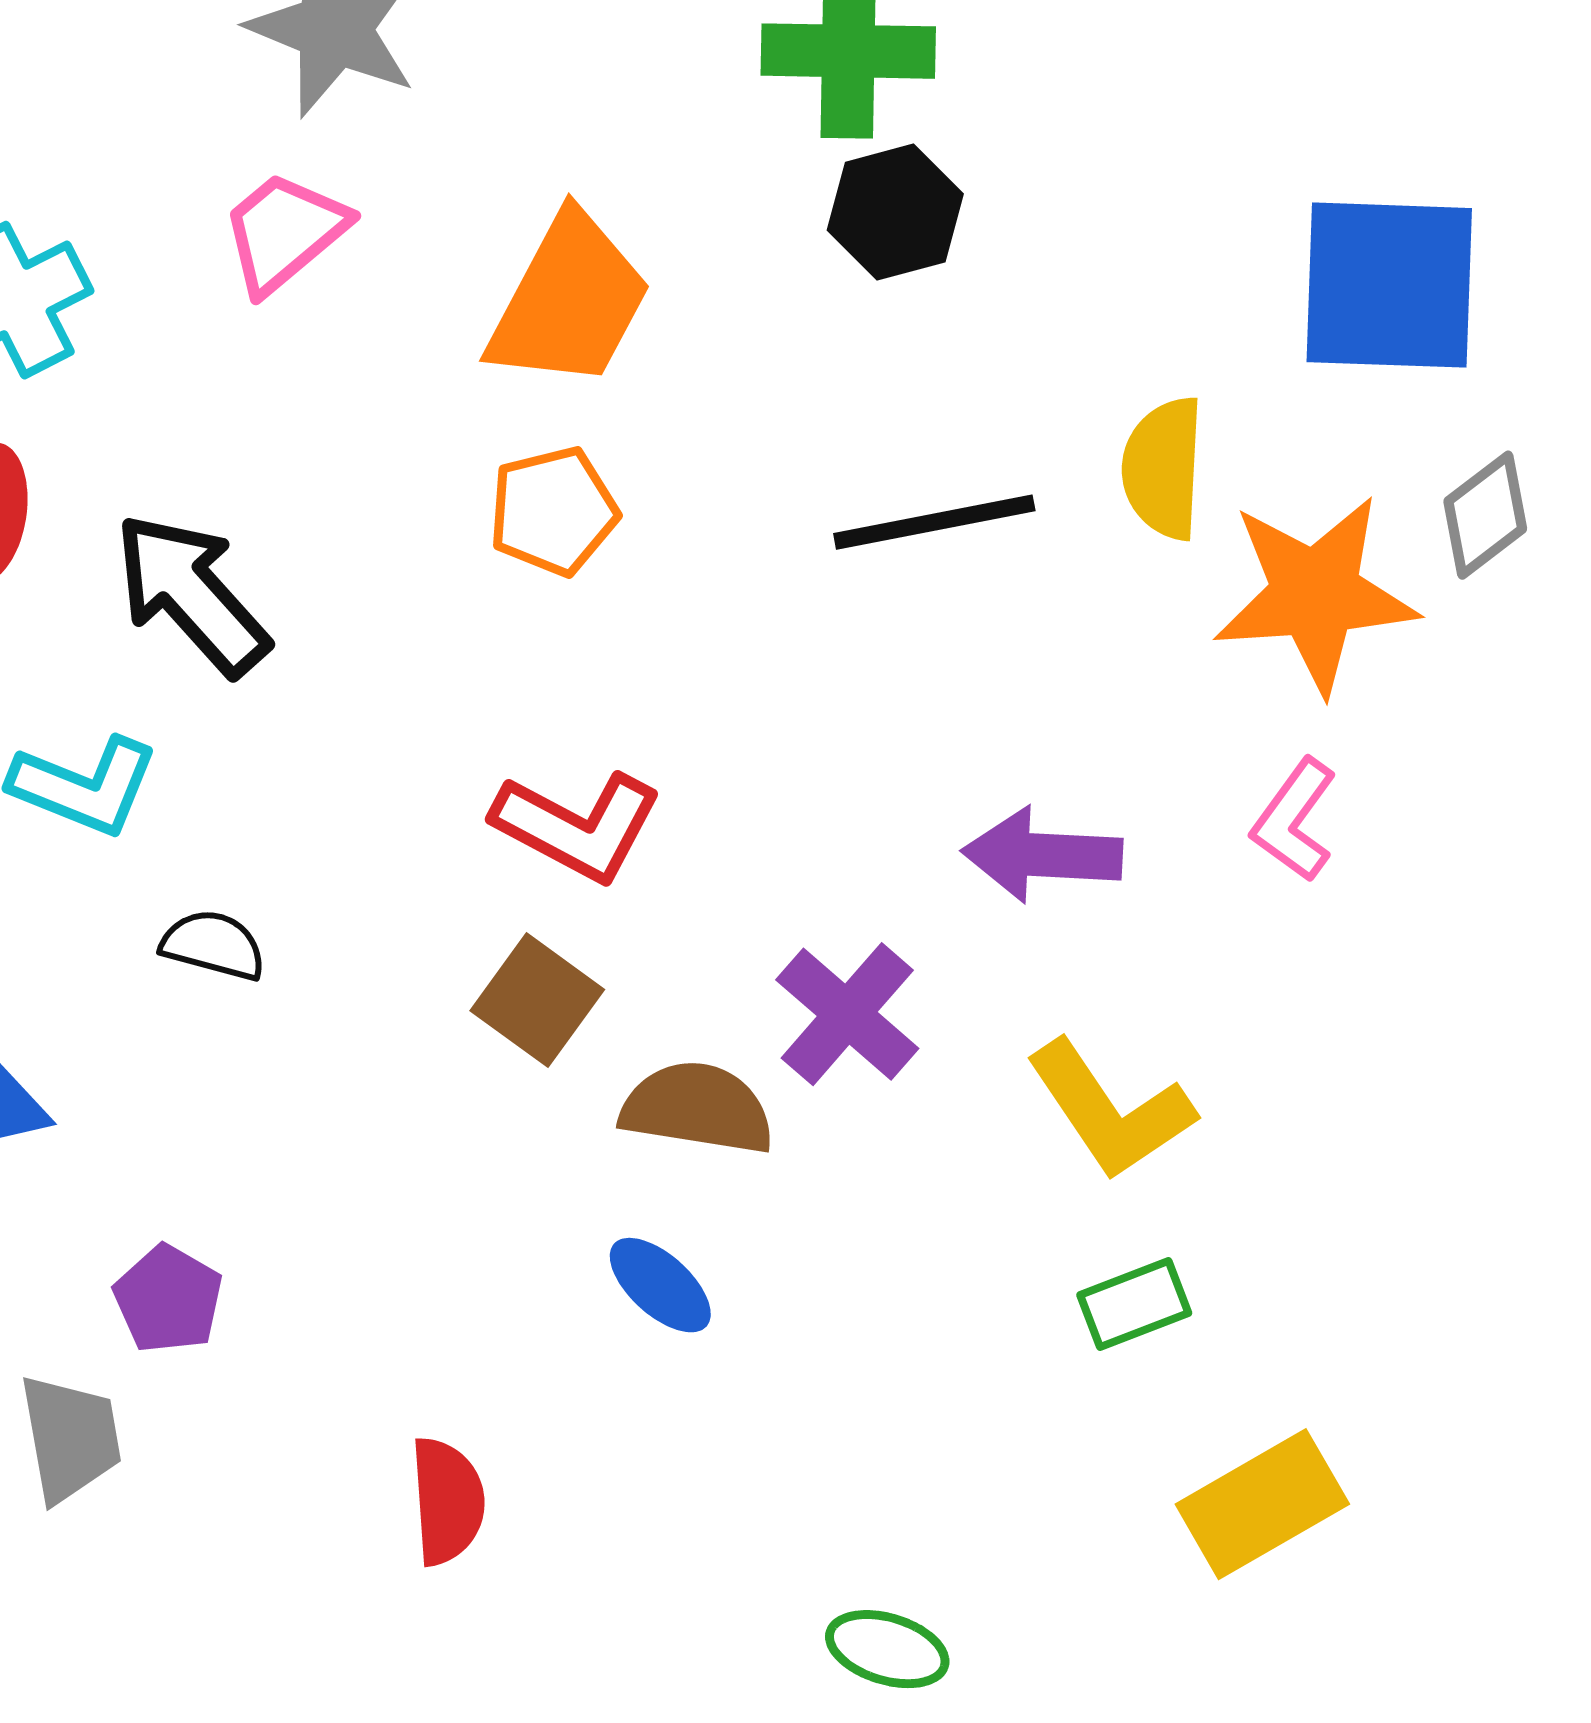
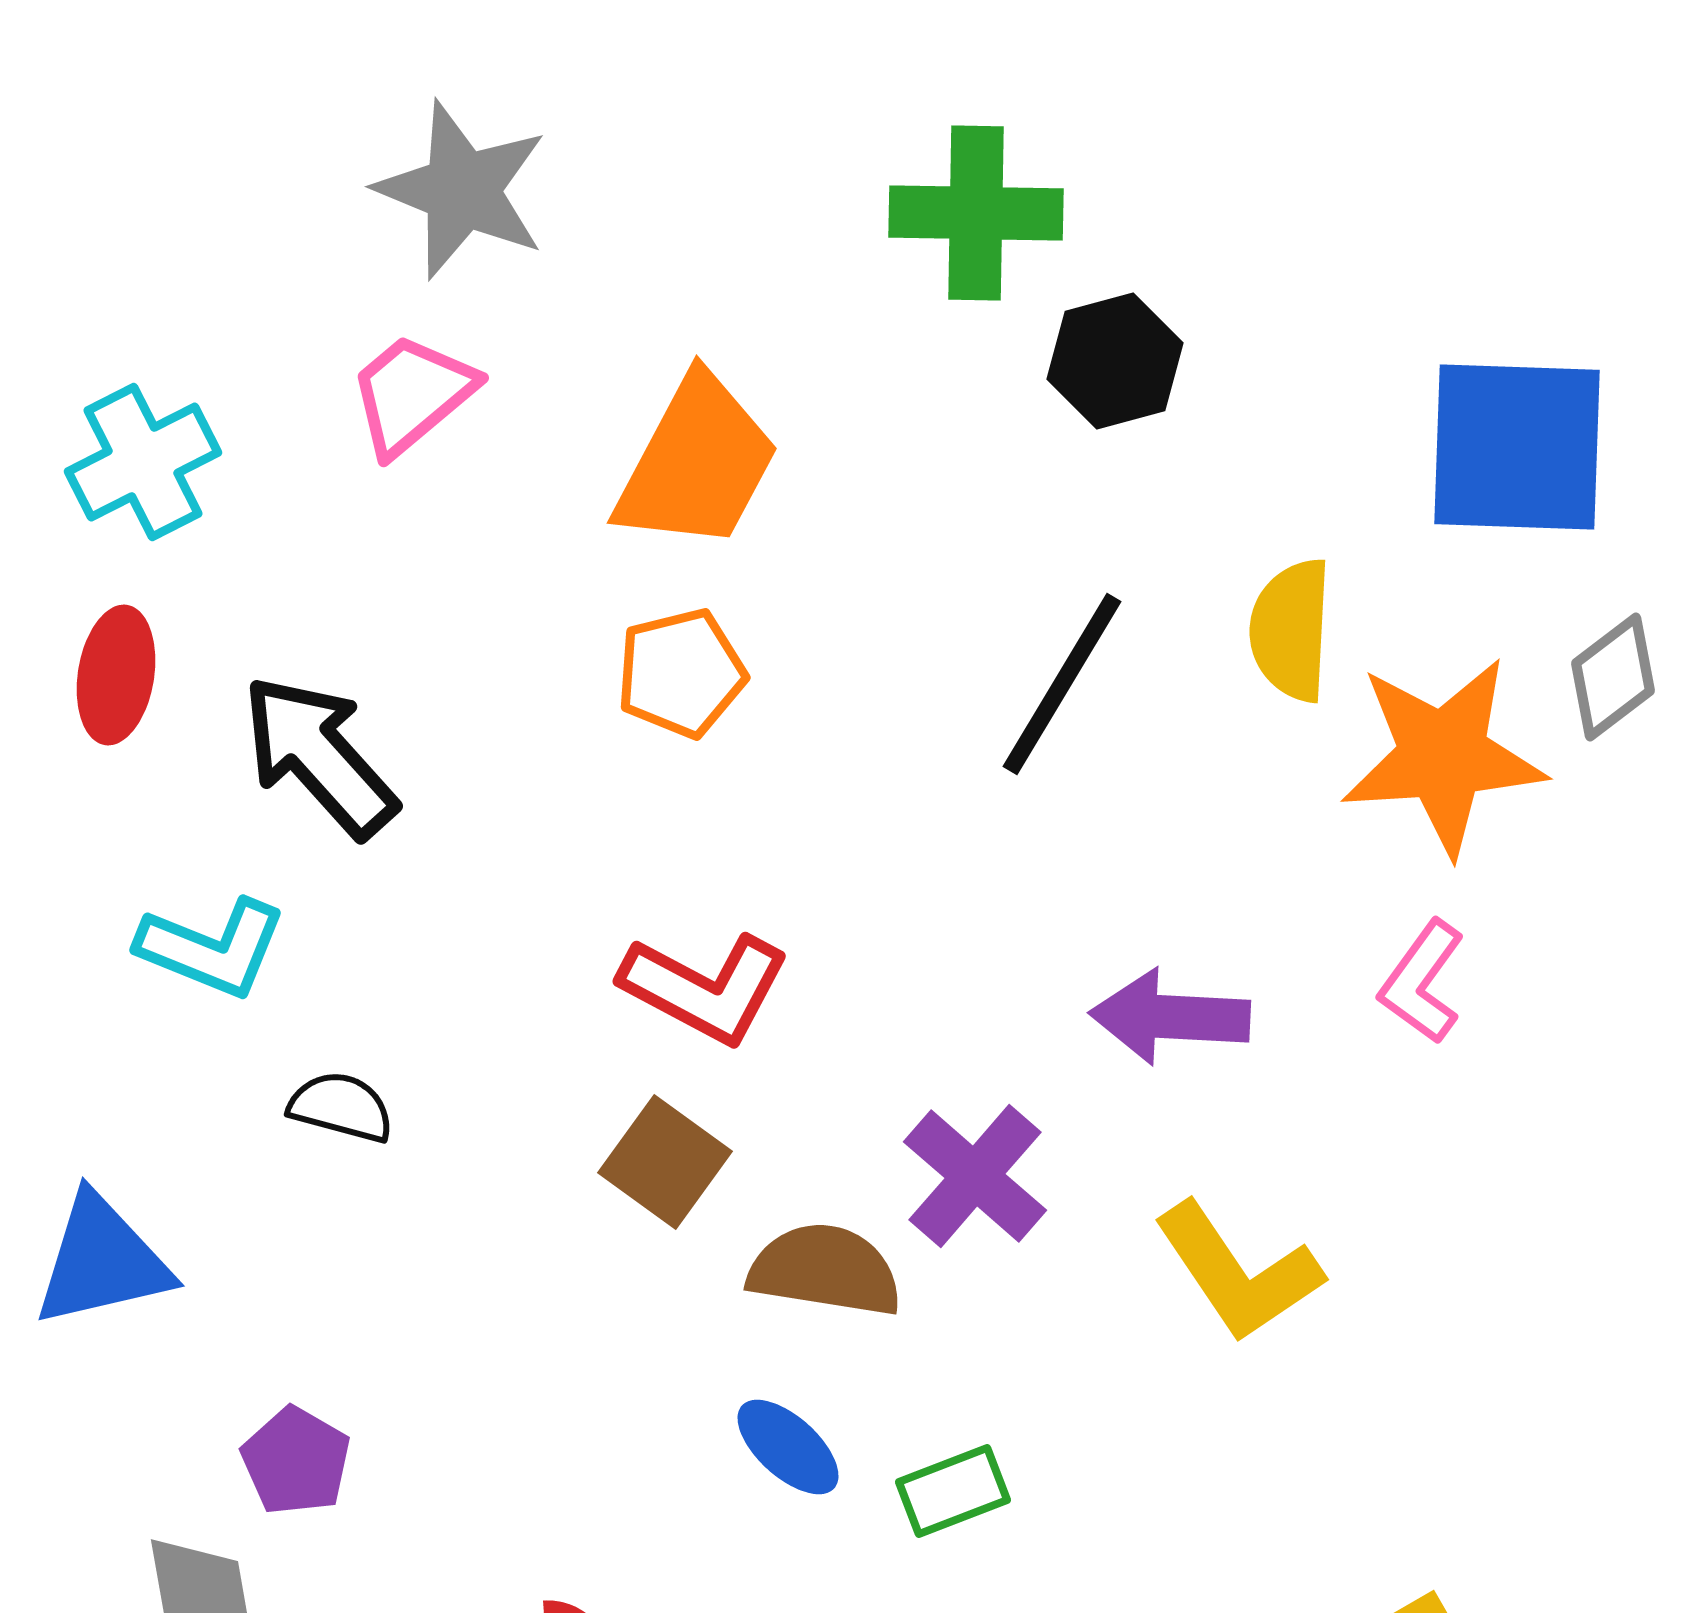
black hexagon: (895, 212) -> (1115, 361), moved
black line: (934, 522) -> (1062, 684), turned -48
green rectangle: (1134, 1304) -> (953, 1491), moved

